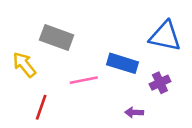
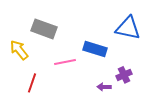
purple cross: (160, 83) -> (124, 75), moved

